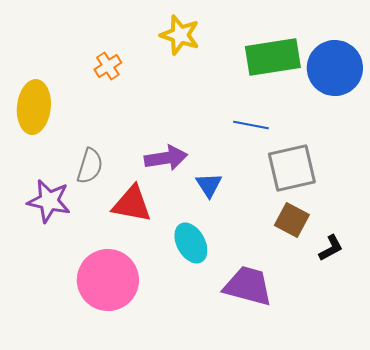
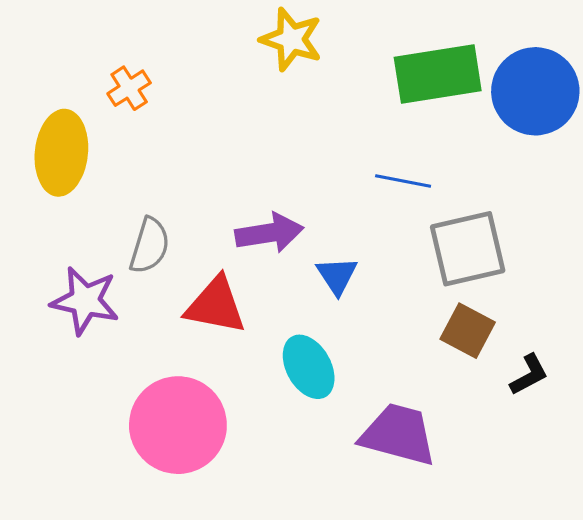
orange cross: (108, 66) -> (129, 88), moved

